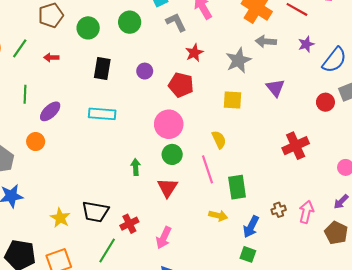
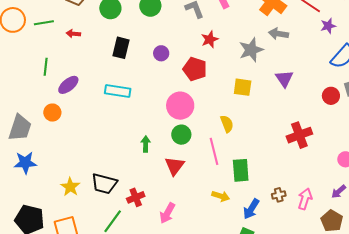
purple star: (306, 44) -> (328, 26), moved
green line: (20, 48) -> (44, 23), turned 42

